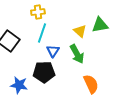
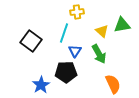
yellow cross: (38, 12) -> (77, 12), moved
blue star: (19, 85) -> (41, 85), turned 30

